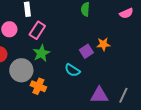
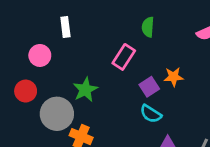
pink rectangle: (37, 30) -> (124, 57), moved
cyan semicircle: (72, 70) -> (151, 114), moved

